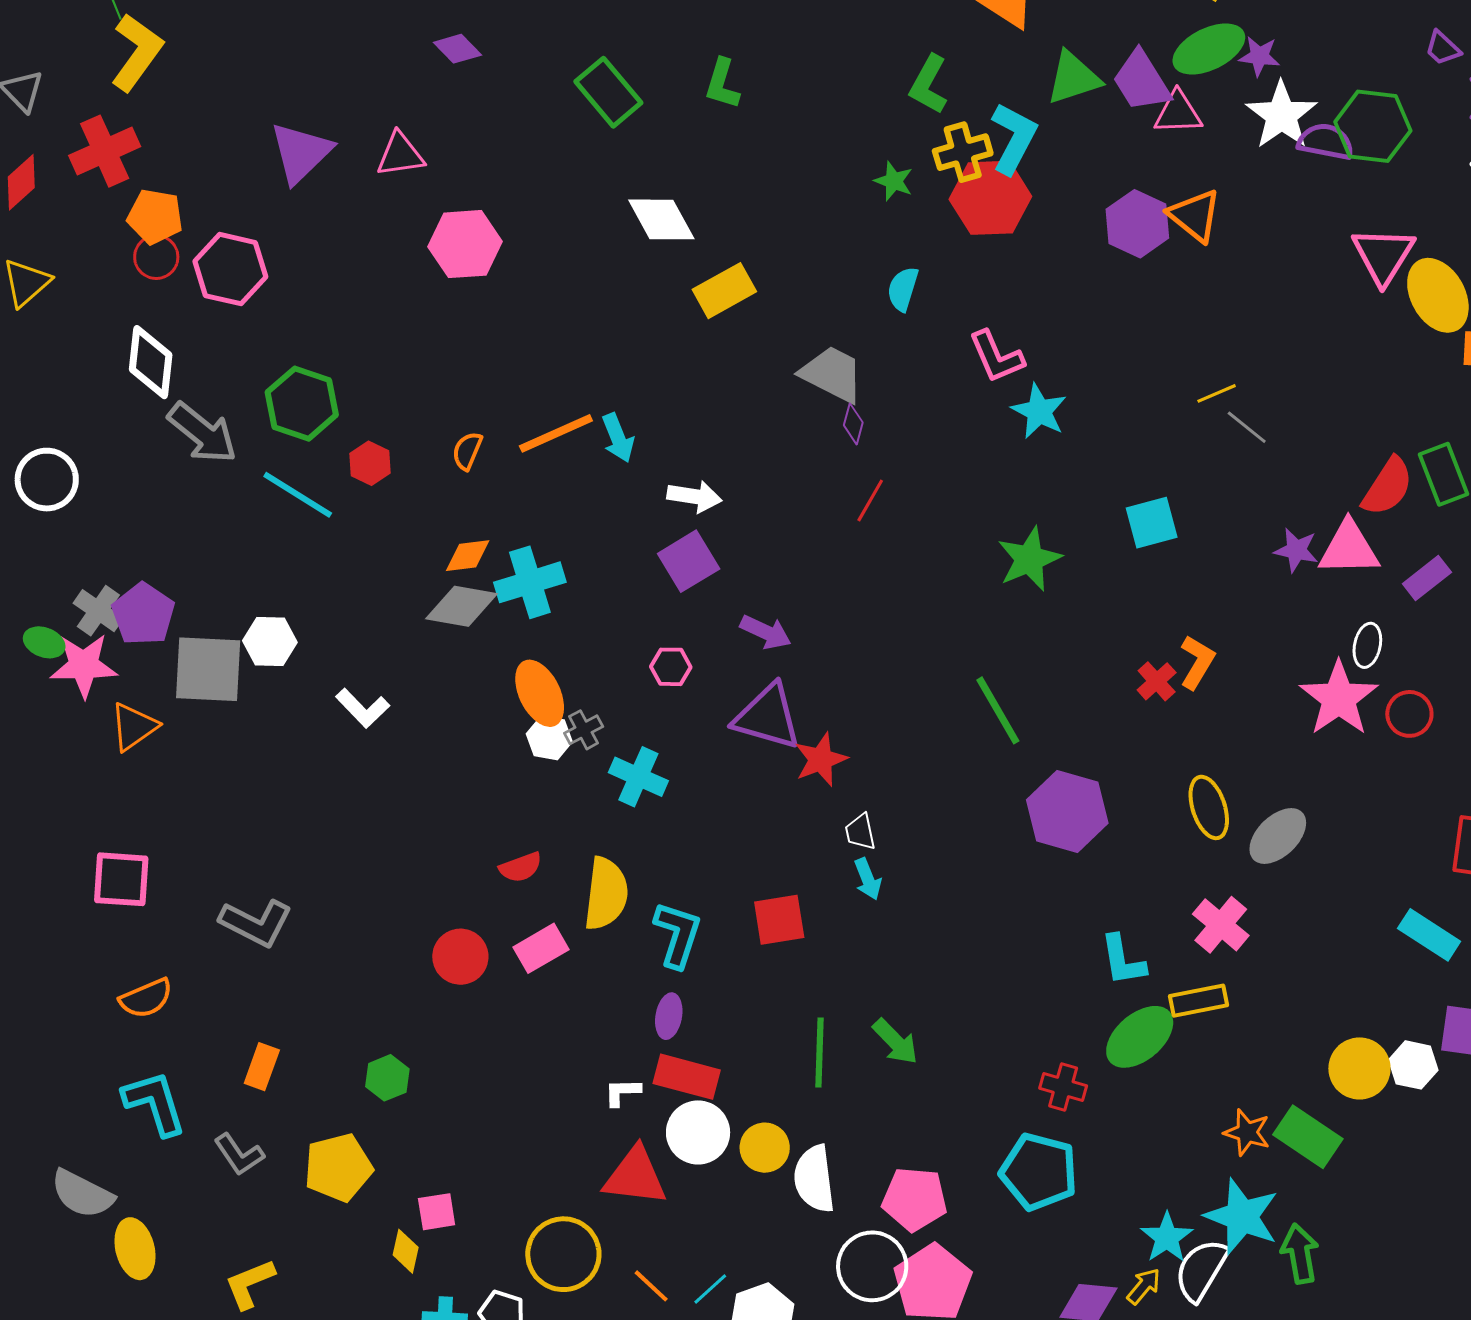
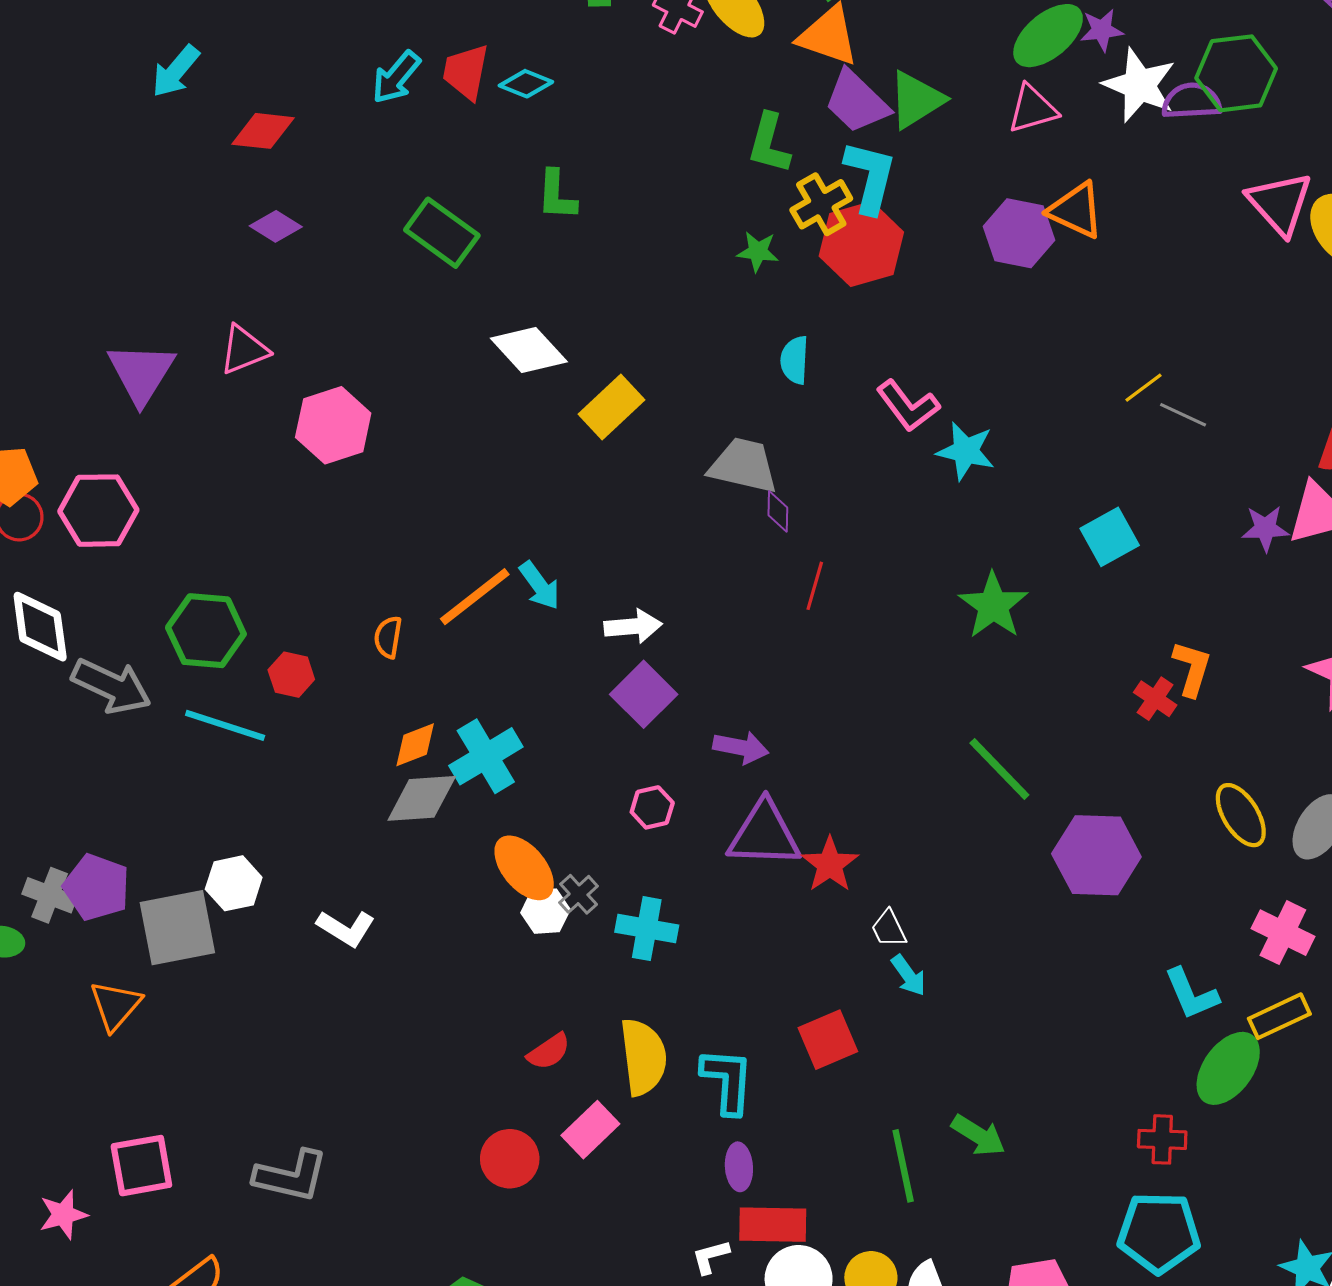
purple trapezoid: (1142, 81) -> (857, 102), moved
pink star: (84, 665) -> (63, 1215), moved, size x0.7

